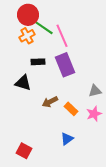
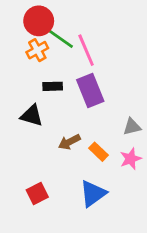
blue triangle: (67, 139) -> (93, 193), size x1.5
red square: (24, 151) -> (37, 193), moved, turned 35

